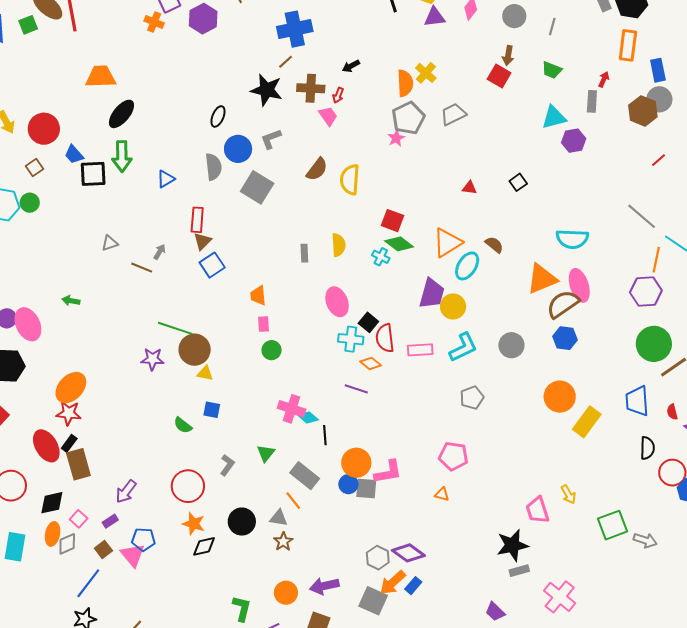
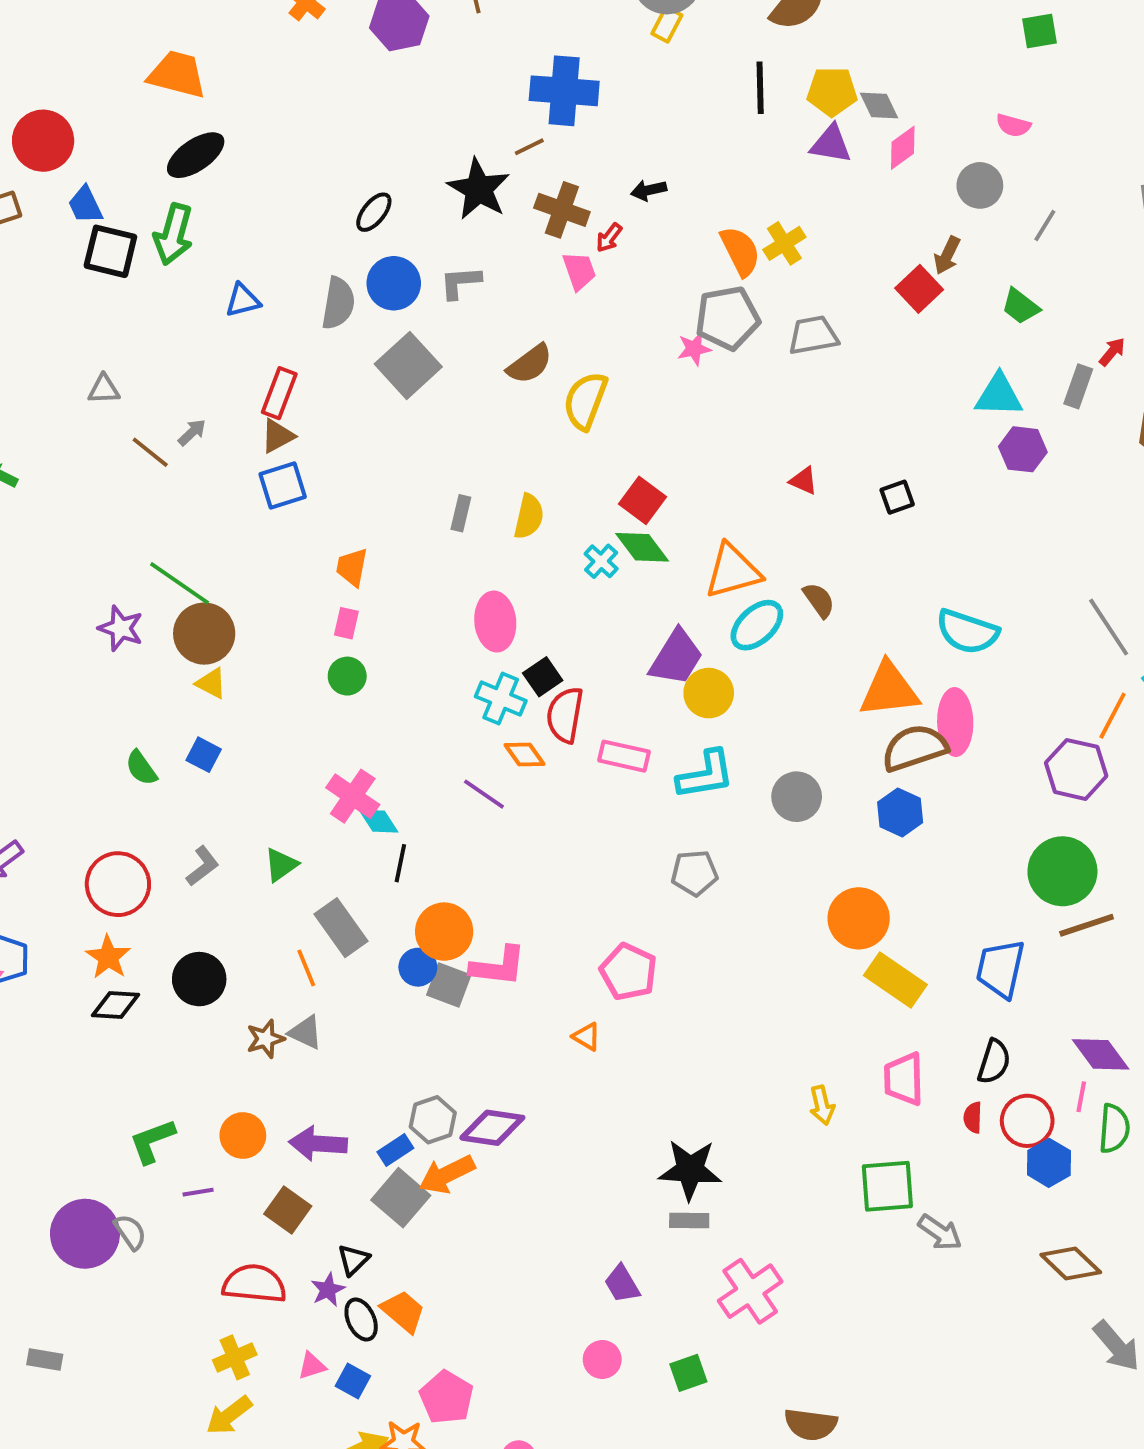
orange semicircle: (405, 83) -> (740, 251), turned -40
red semicircle: (672, 412) -> (973, 1118), moved
yellow rectangle: (587, 422) -> (895, 980), turned 72
pink trapezoid: (537, 510) -> (904, 1079), moved
gray triangle: (279, 518) -> (305, 1032), moved
purple diamond: (408, 553) -> (492, 1128), turned -44
blue rectangle: (413, 586) -> (395, 1150), moved
green L-shape: (242, 608) -> (152, 1141), turned -140

